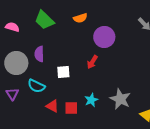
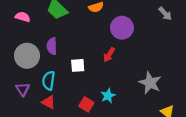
cyan semicircle: (36, 86) -> (49, 81), turned 72
gray star: (120, 99) -> (150, 83), moved
red triangle: (52, 106) -> (49, 102), moved
red square: (71, 108) -> (86, 104), turned 32

